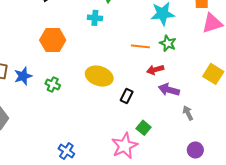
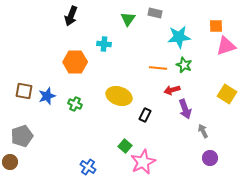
cyan cross: (95, 18) -> (104, 44), moved
purple arrow: (169, 90) -> (185, 109), turned -126
green square: (144, 128) -> (125, 146), moved
purple circle: (195, 150) -> (210, 158), moved

